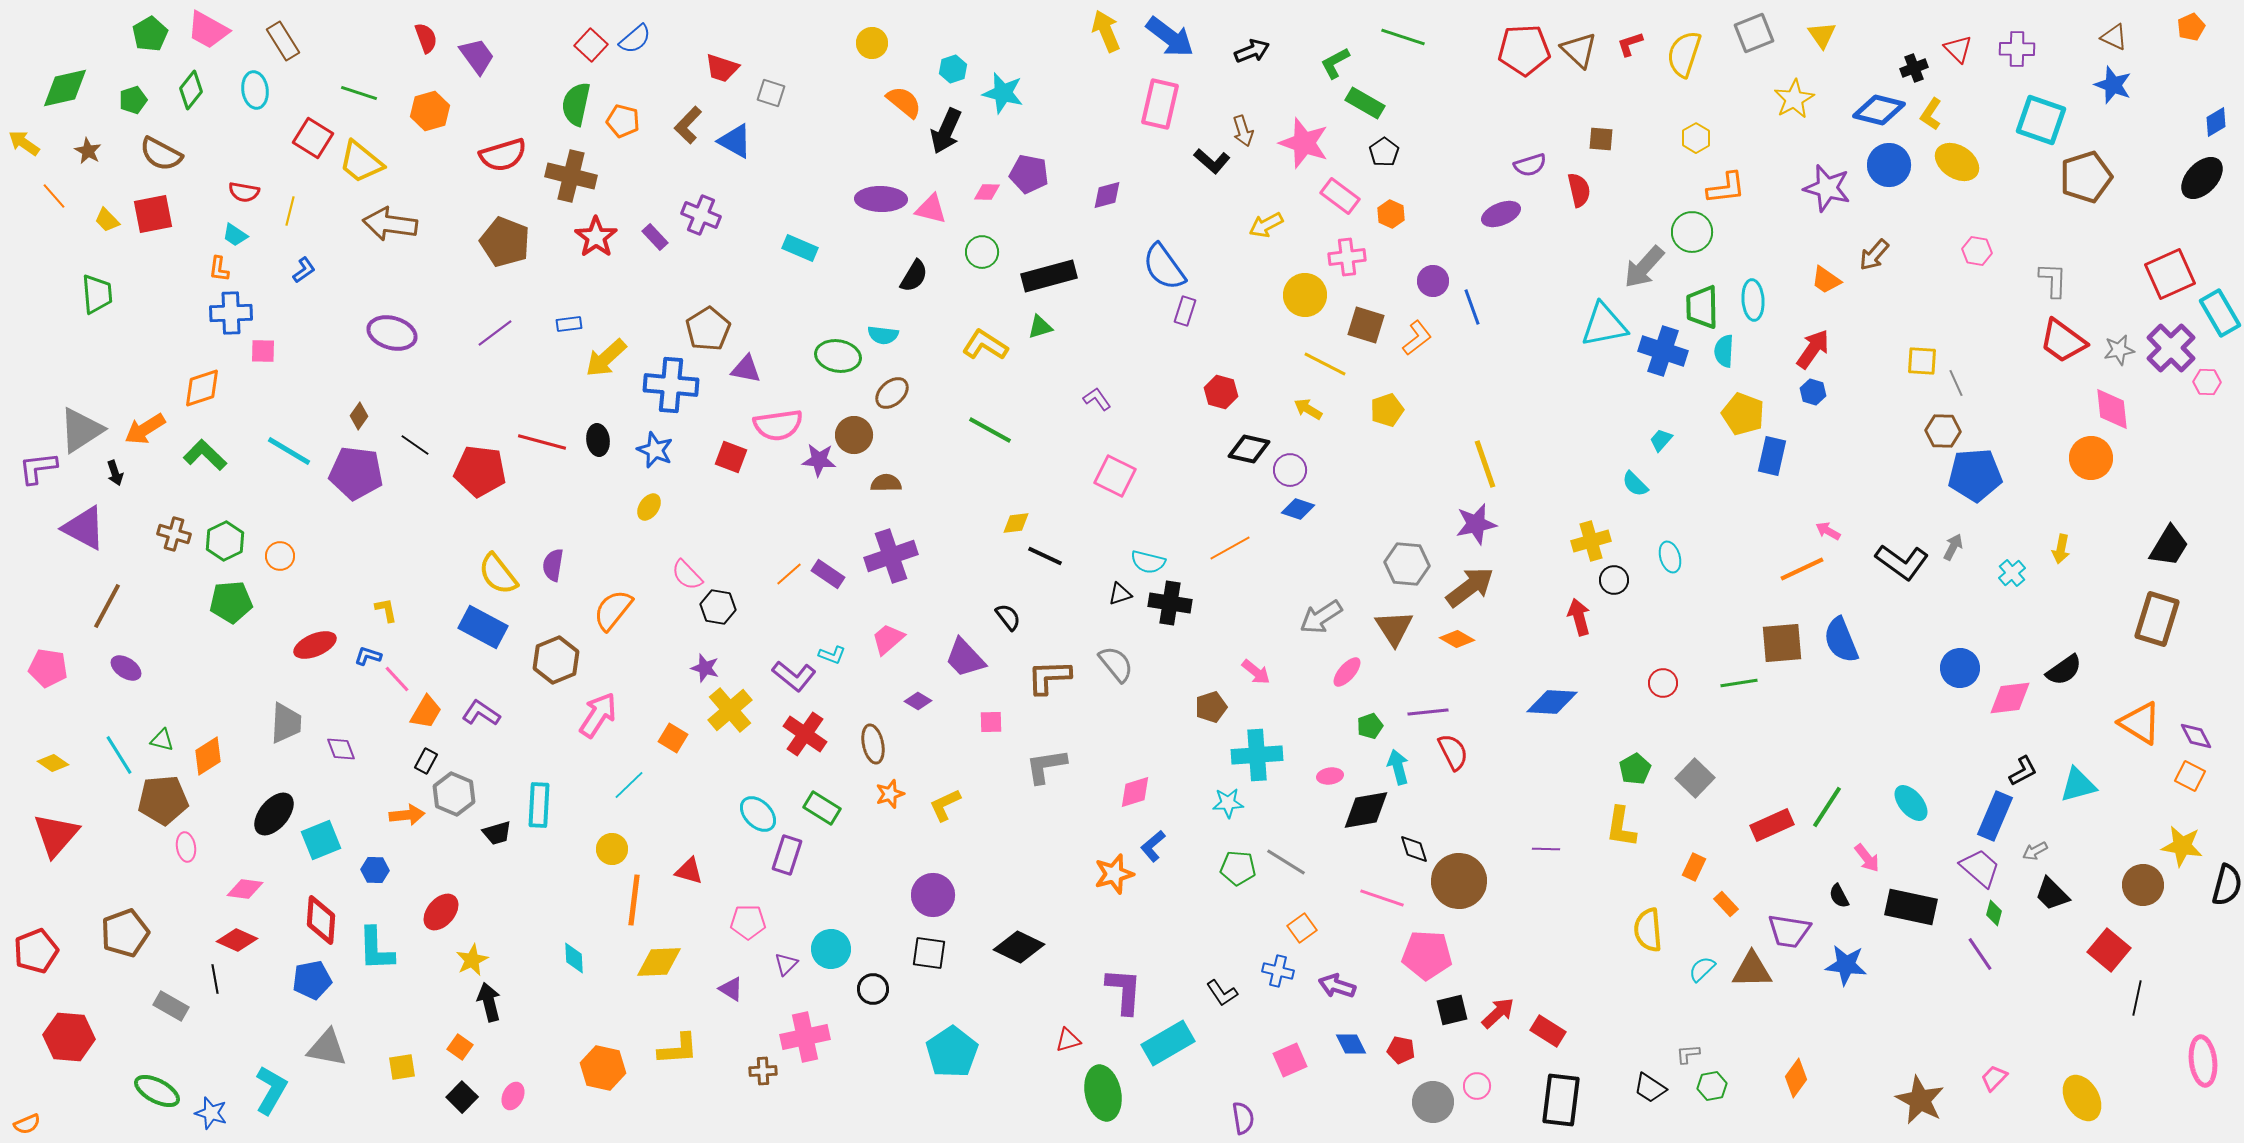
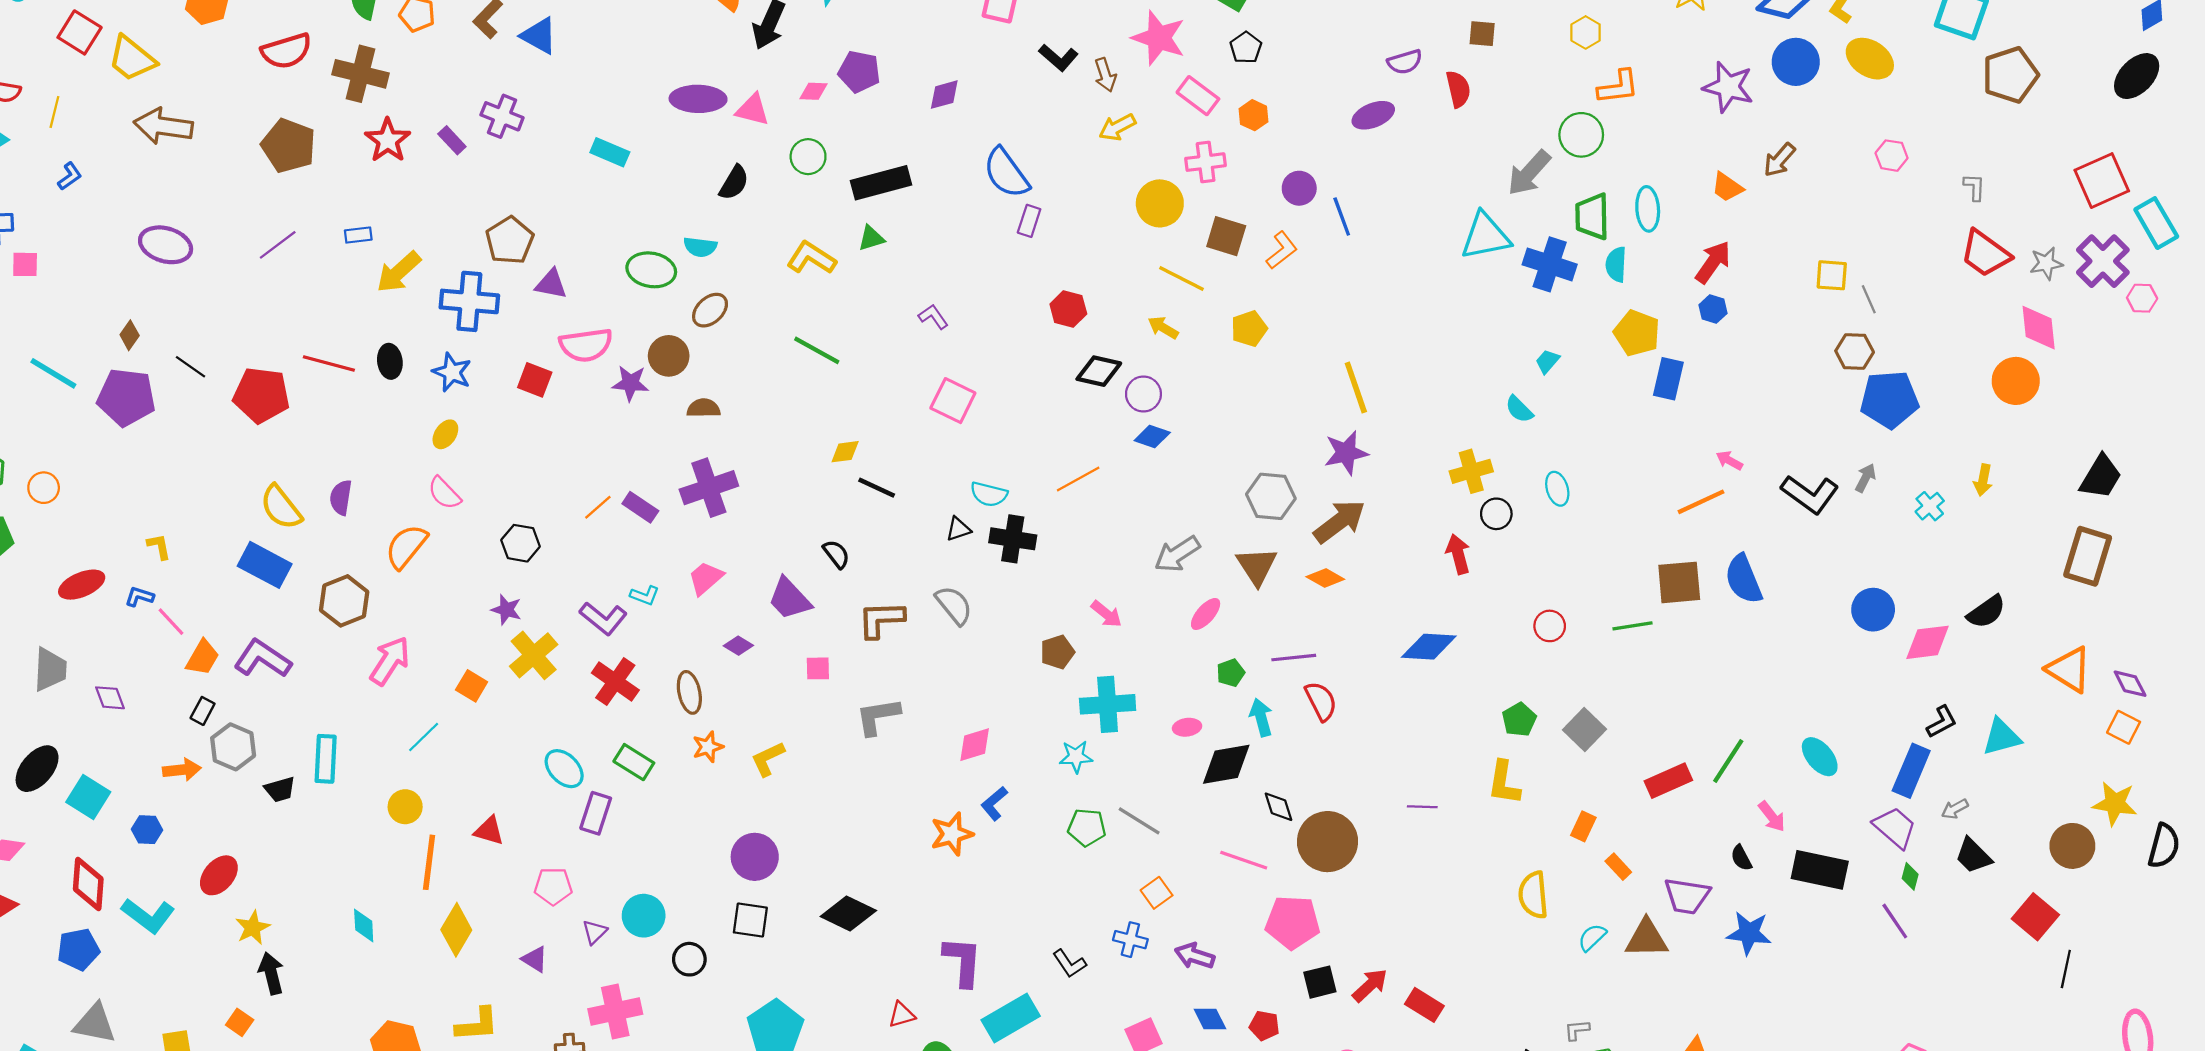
brown arrow: (1243, 131) -> (1105, 75), moved
gray L-shape: (2053, 280) -> (1974, 187), size x0.7
pink semicircle: (687, 575) -> (444, 493), moved
purple L-shape: (481, 713) -> (262, 659), size x1.4
cyan square: (321, 840) -> (88, 797), turned -36
cyan L-shape: (376, 949) -> (148, 916), turned -51
yellow diamond: (659, 962) -> (456, 930), turned -57

